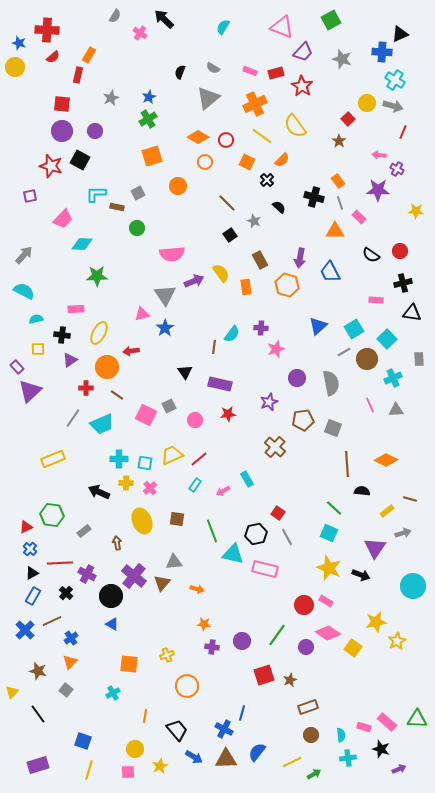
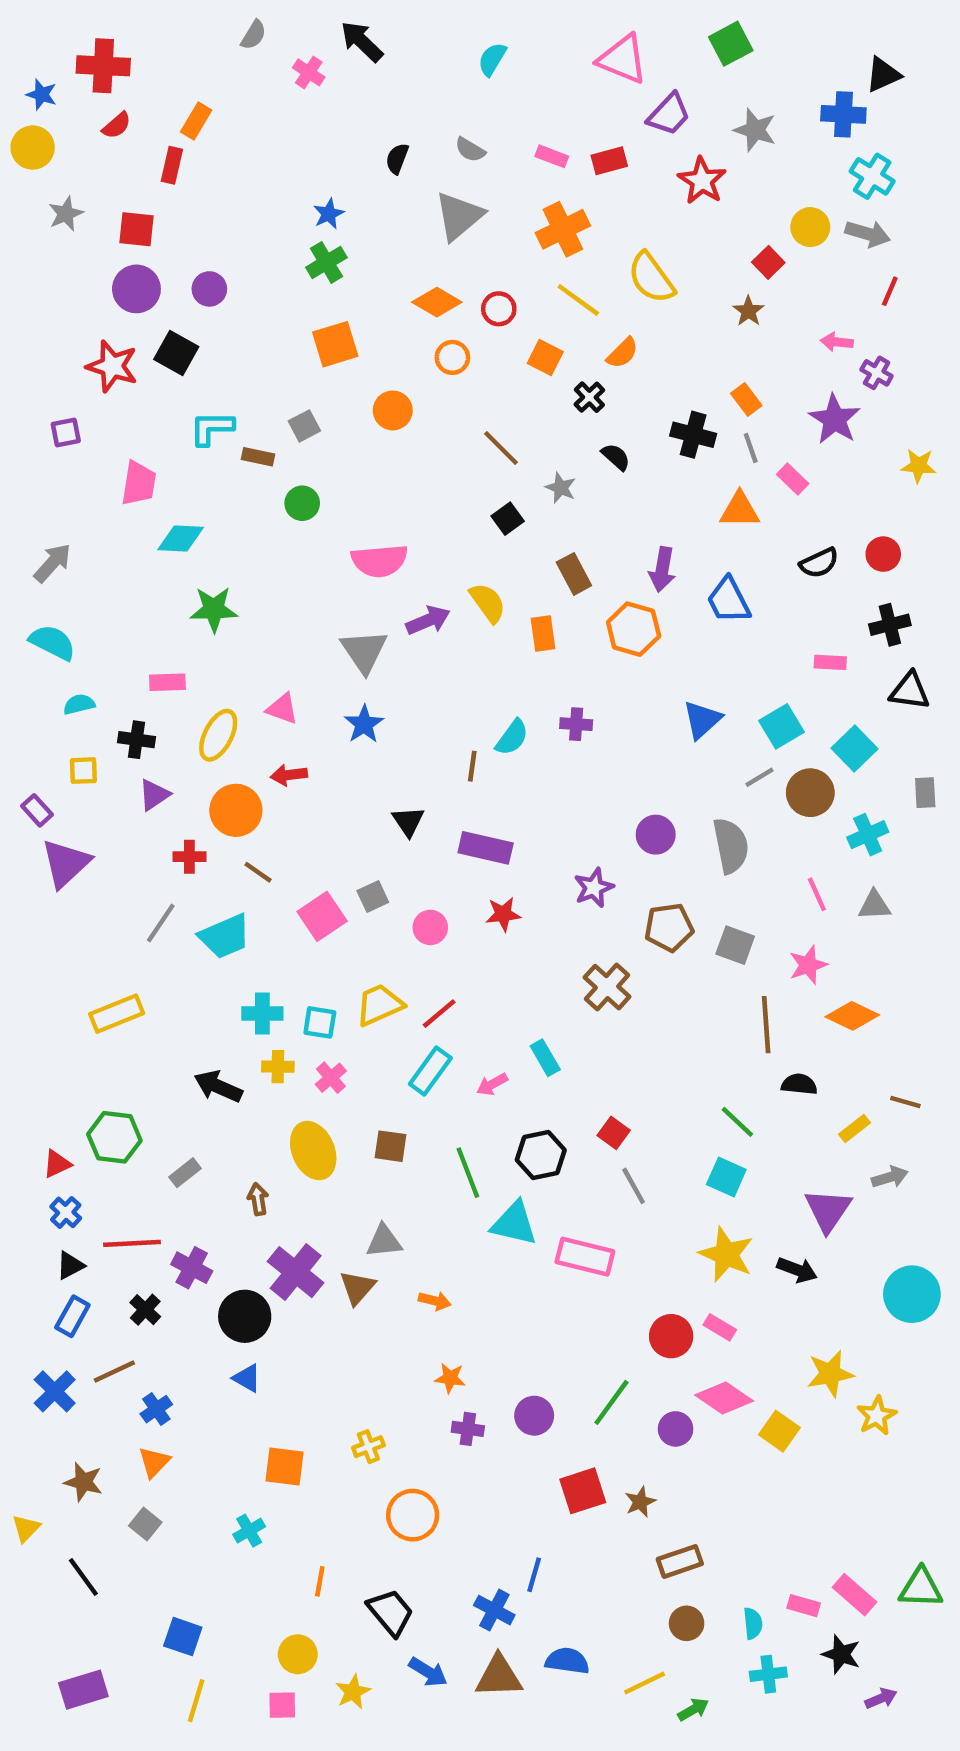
red star: (302, 86) -> (702, 181), moved
gray star: (111, 98) -> (66, 214), moved
purple star: (378, 190) -> (835, 419), turned 30
pink trapezoid: (63, 219) -> (139, 483), turned -35
black semicircle: (371, 255) -> (819, 563), turned -60
pink triangle: (142, 314) -> (282, 709), moved, turned 35
pink star: (276, 349) -> (808, 965), moved
pink square: (146, 415) -> (322, 916), turned 30
cyan rectangle: (195, 485) -> (430, 1071), size x1.5
black hexagon: (256, 534) -> (541, 1155), moved
blue semicircle: (257, 752) -> (567, 1661), turned 60

